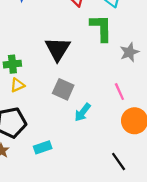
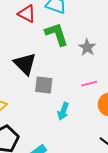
gray square: (63, 89) -> (44, 85), moved
pink line: (119, 92) -> (89, 84), turned -63

